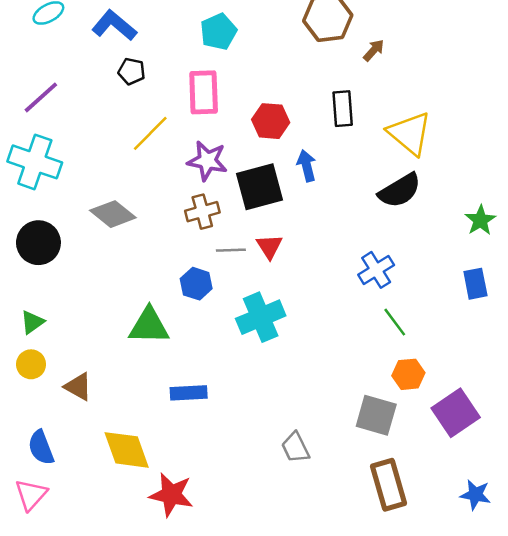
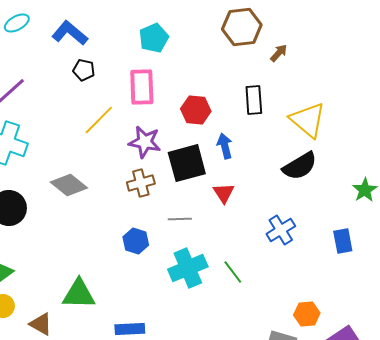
red triangle: (269, 246) -> (224, 193), moved
gray line: (231, 250) -> (180, 219), moved
blue rectangle: (475, 284) -> (343, 241), moved
green line: (395, 322) -> (233, 272), moved
green triangle: (149, 326) -> (79, 294), moved

